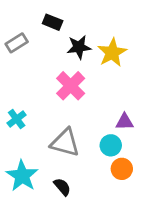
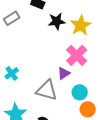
pink cross: (71, 86) -> (77, 55), moved
purple triangle: (125, 122) -> (64, 73), moved, turned -32

